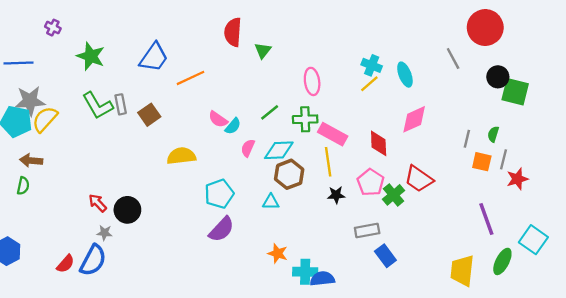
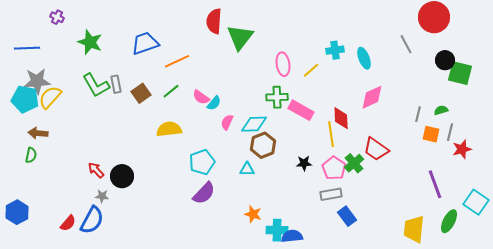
green triangle: (263, 50) -> (240, 37), size x1.8
blue trapezoid: (154, 57) -> (145, 43), turned -144
cyan cross: (372, 65) -> (335, 50), turned -30
yellow line: (369, 84) -> (311, 70), moved
green line: (270, 112) -> (171, 91), moved
green semicircle: (493, 134) -> (441, 110), turned 56
yellow line: (328, 162) -> (331, 134), moved
pink pentagon: (371, 182) -> (334, 168), moved

